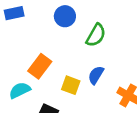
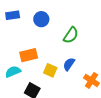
blue circle: (65, 16) -> (41, 19), moved
orange rectangle: (40, 66) -> (29, 55), turned 36

